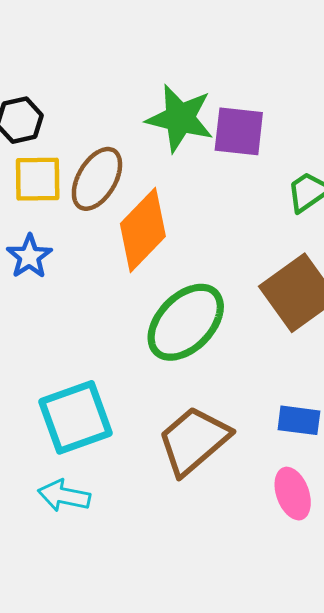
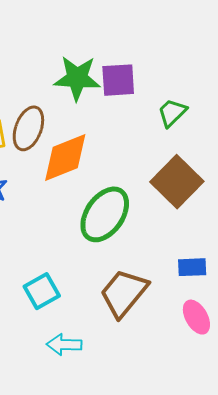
orange diamond: (143, 230) -> (65, 157), turned 34
cyan square: (75, 417) -> (42, 291), size x0.7
cyan arrow: (64, 496) -> (64, 345), moved

